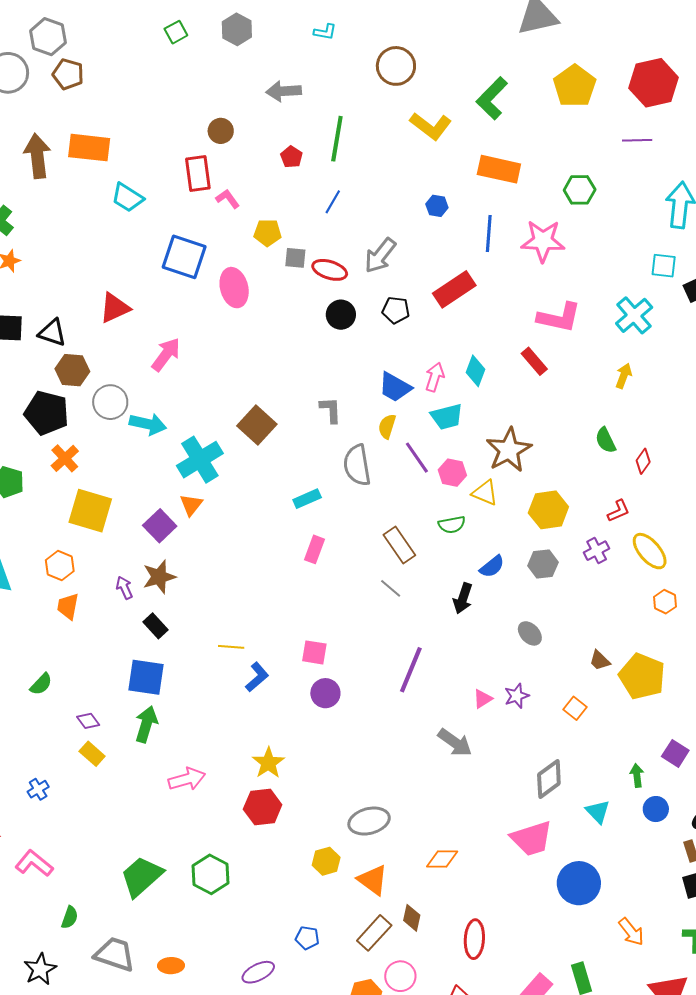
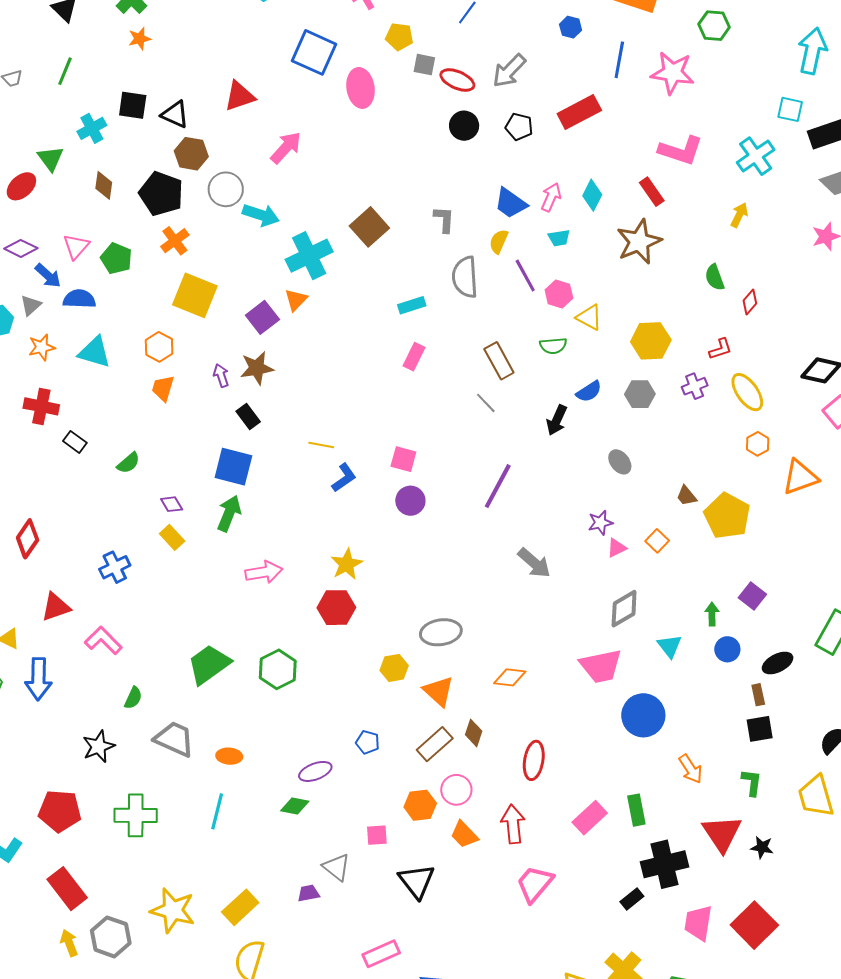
cyan trapezoid: (447, 417) -> (559, 238), size x0.7
brown star: (509, 450) -> (639, 242), moved
pink triangle: (483, 699) -> (617, 548), moved
blue cross: (38, 789) -> (115, 567), size x1.4

